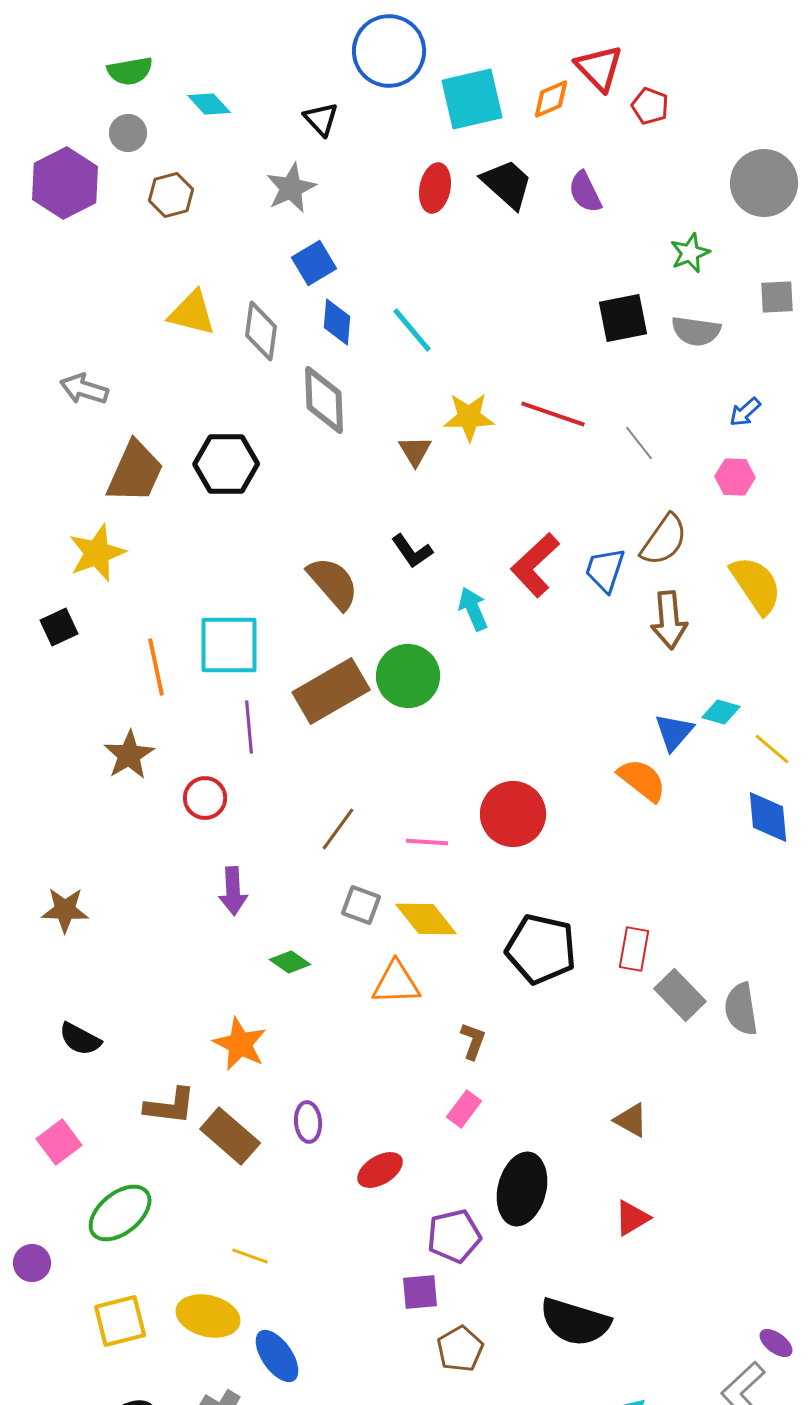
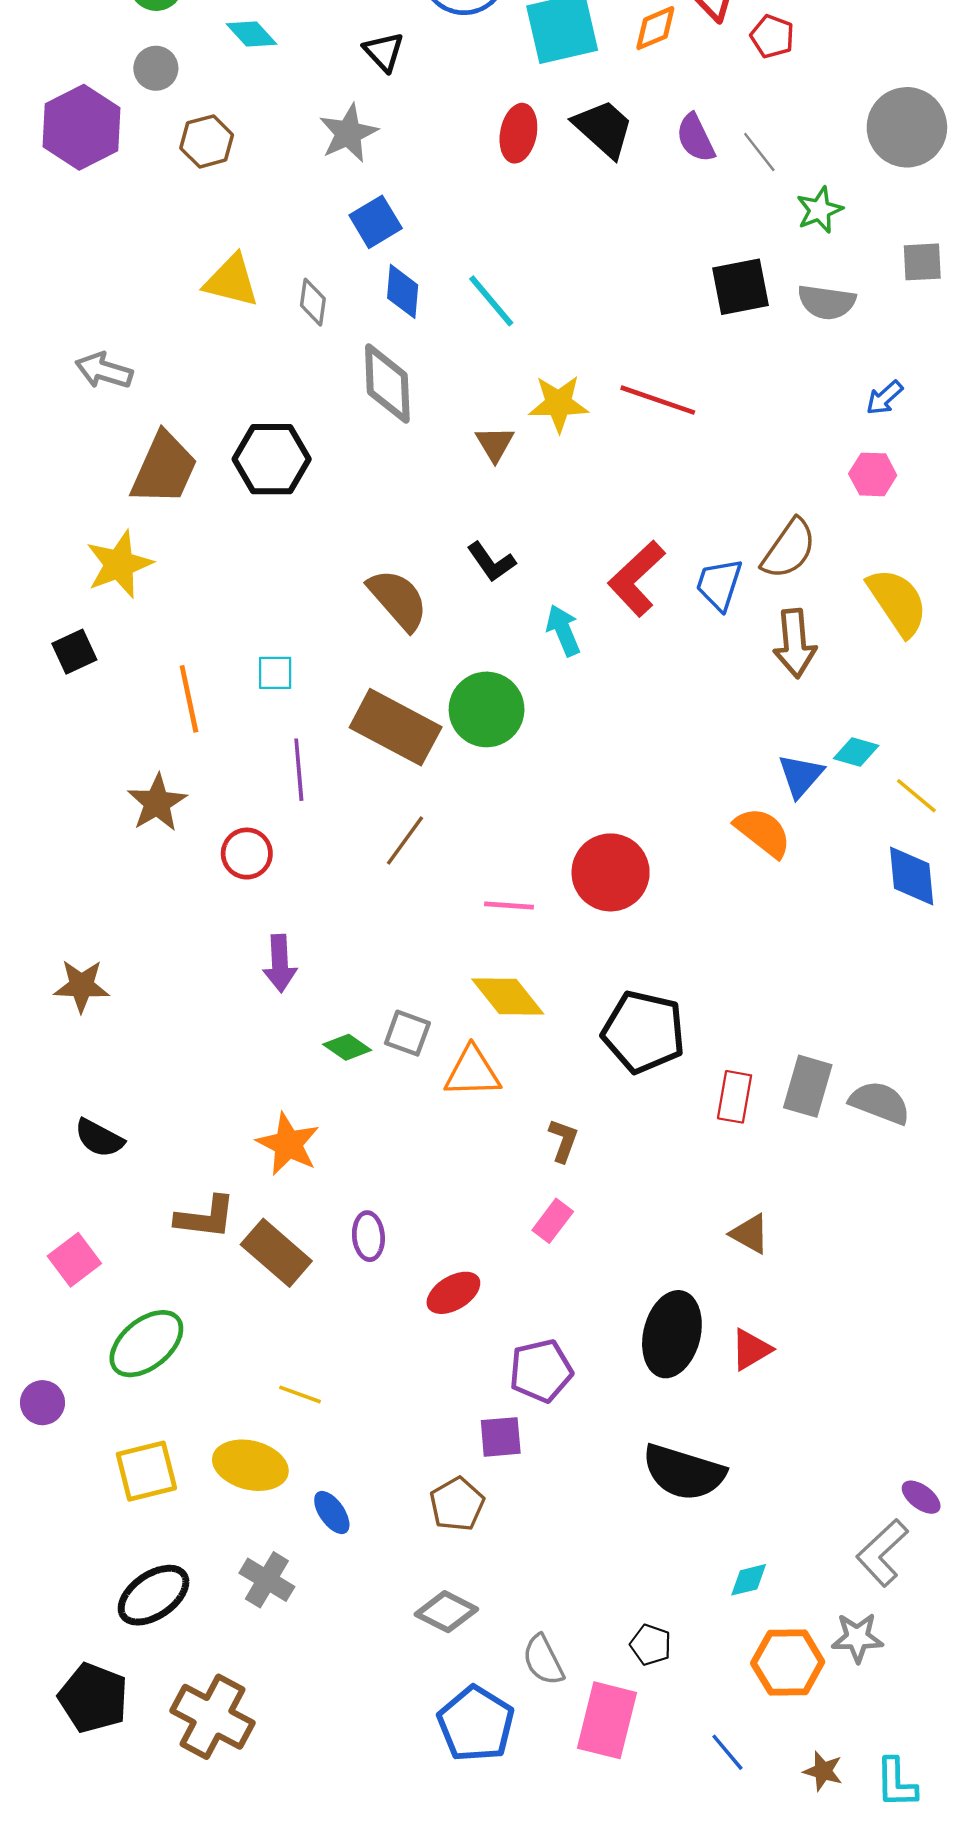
gray diamond: (261, 331) -> (313, 302), size x0.7
gray line: (639, 443) -> (759, 152), moved
cyan square: (229, 645) -> (275, 673), size x0.5
brown rectangle: (331, 691) -> (396, 727), turned 58
brown line: (338, 829) -> (405, 841), moved
gray square: (361, 905) -> (407, 1033), moved
red rectangle: (634, 949) -> (735, 1097), moved
gray rectangle: (680, 995) -> (808, 1086), turned 60
gray semicircle: (741, 1009) -> (880, 1103), turned 120
black ellipse: (522, 1189) -> (672, 1334), moved
brown pentagon: (460, 1349) -> (457, 1504), moved
blue ellipse: (277, 1356) -> (332, 1512), size x0.7

